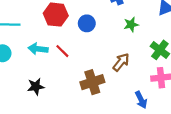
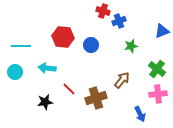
red line: (62, 51) -> (69, 89), moved

